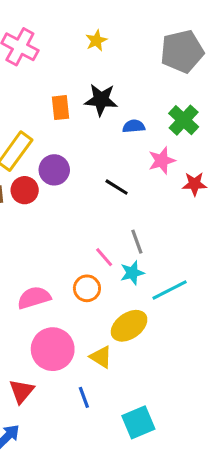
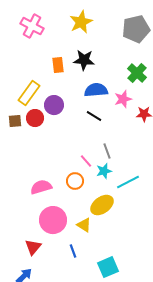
yellow star: (96, 41) -> (81, 22), size x1.6
blue semicircle: (134, 126) -> (96, 90), moved, size x1.6

